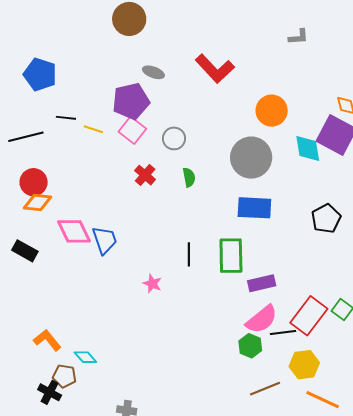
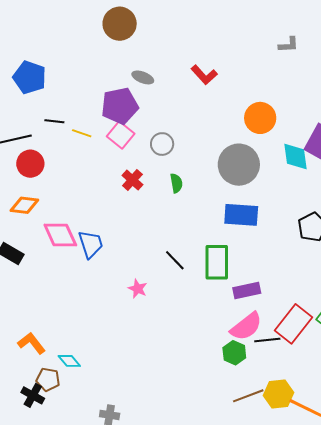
red L-shape: (215, 69) -> (204, 75), size x0.7
red circle: (34, 182) -> (30, 164), moved
black line: (189, 254) -> (175, 260), turned -45
yellow hexagon: (304, 365) -> (278, 394), moved

